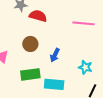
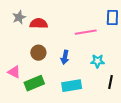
pink line: (83, 23) -> (86, 32), moved
green rectangle: (30, 74) -> (34, 83), moved

